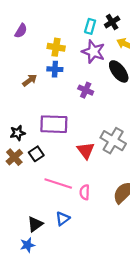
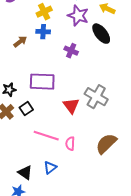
yellow cross: (56, 47) -> (44, 12), turned -35
black triangle: (35, 224) -> (25, 173), turned -49

